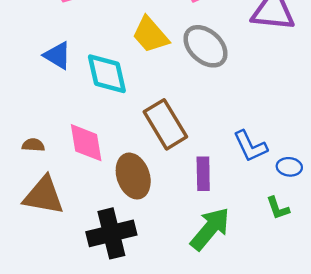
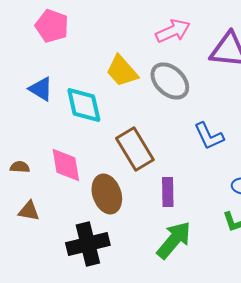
blue L-shape: (250, 146) -> (209, 136), moved
brown triangle: (44, 196) -> (29, 211), size x0.6

